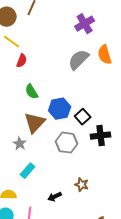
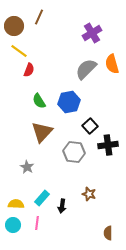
blue hexagon: (60, 109) -> (69, 102), moved
gray star: (20, 144) -> (27, 167), moved
cyan rectangle: (28, 171) -> (42, 198), moved
black arrow: (55, 197) -> (62, 206), turned -56

